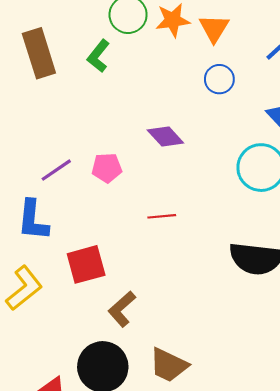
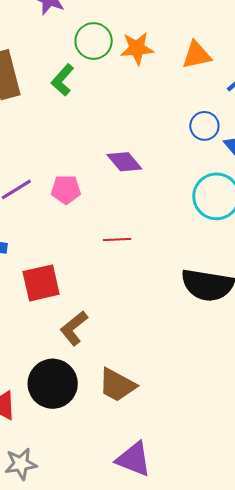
orange triangle: (214, 28) -> (197, 55), moved, turned 44
blue circle: (219, 79) -> (204, 126), moved

